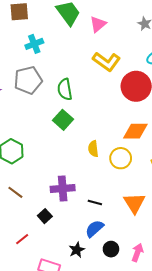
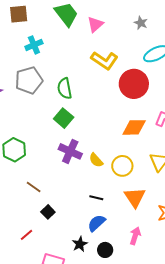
yellow semicircle: (93, 149) -> (96, 160), moved, turned -35
yellow circle: (121, 158) -> (122, 166), moved
purple cross: (63, 189) -> (70, 151), moved, turned 30
brown line: (15, 192) -> (34, 187), moved
black circle: (111, 249) -> (105, 250), moved
pink arrow: (137, 252) -> (135, 236), moved

